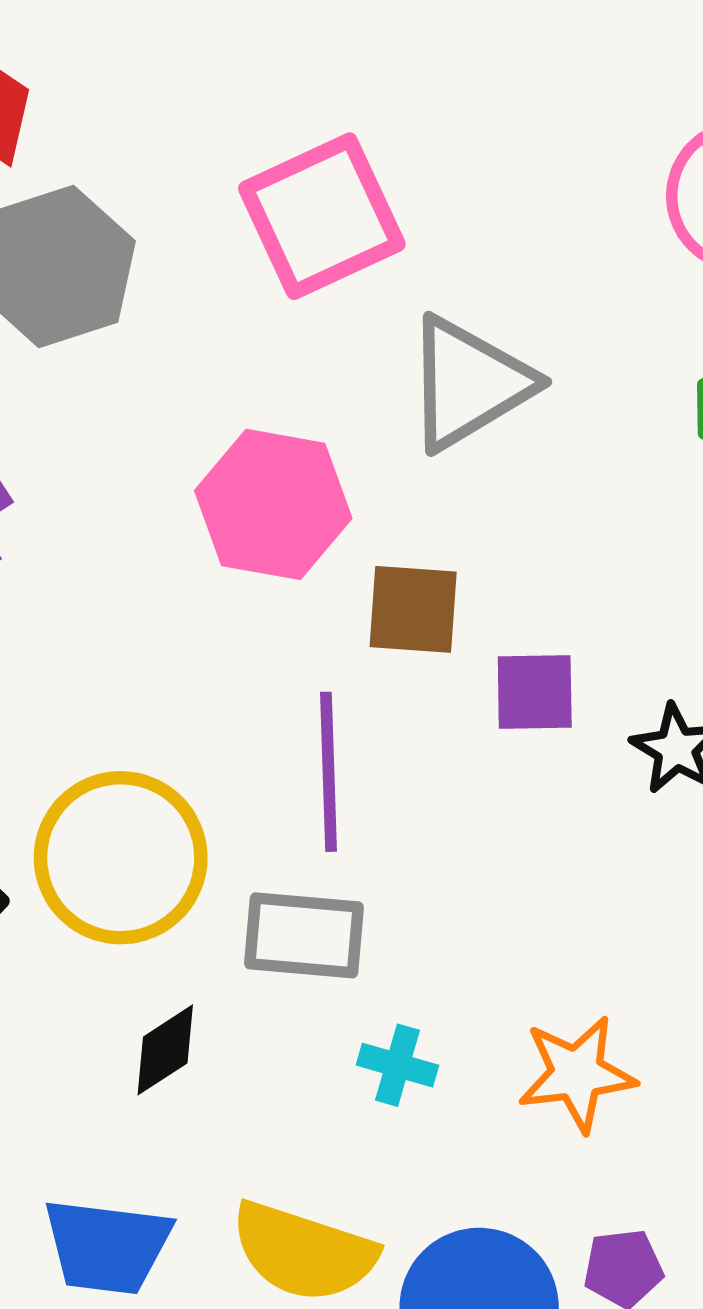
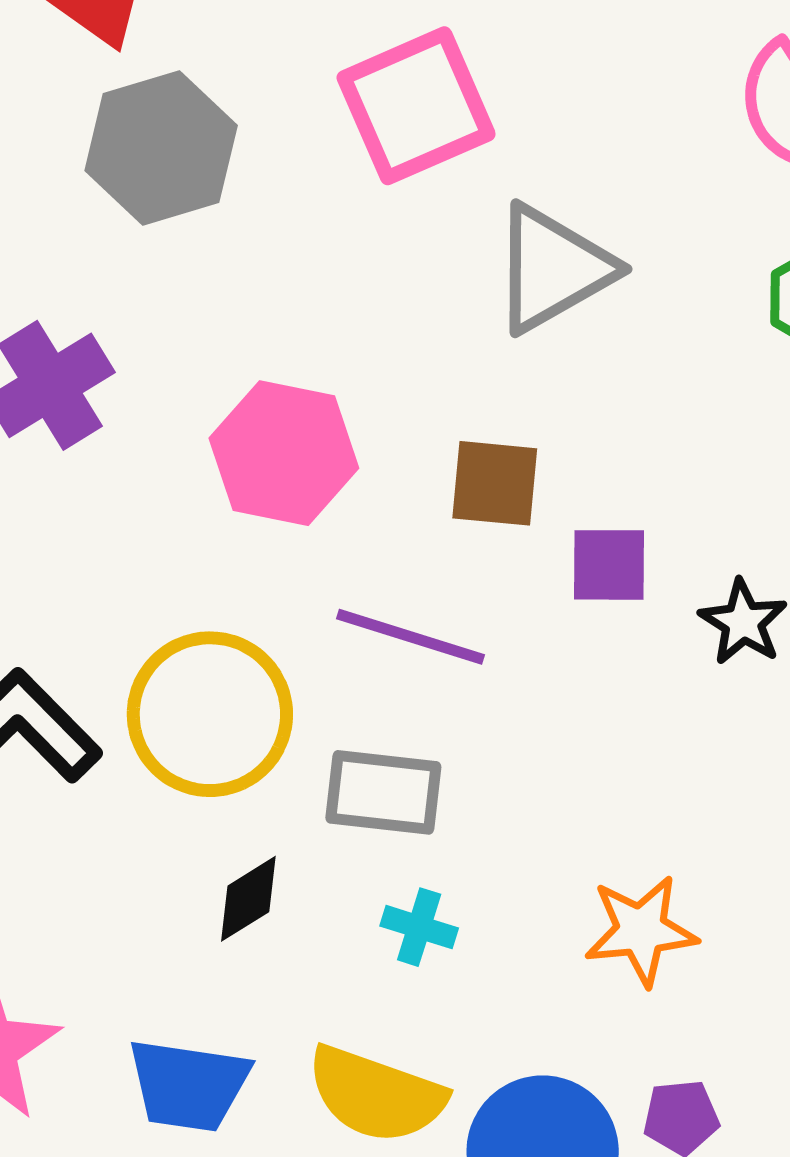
pink hexagon: (273, 504) -> (284, 453), moved
purple line: (329, 772) -> (410, 637), turned -72
cyan cross: (397, 1065) -> (419, 927), moved

